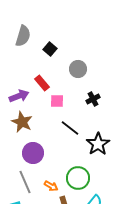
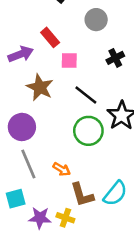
brown star: (22, 122) -> (40, 87), moved
purple circle: (33, 153) -> (22, 127), moved
green circle: (78, 178) -> (88, 131), moved

